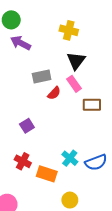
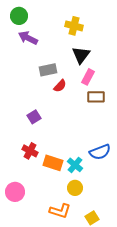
pink rectangle: (74, 84) -> (88, 77), moved, turned 63
cyan cross: (70, 158) -> (75, 165), moved

